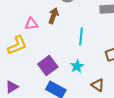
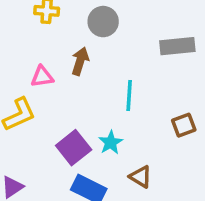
cyan star: (77, 66) -> (111, 142), moved
brown triangle: (98, 85) -> (140, 177), moved

